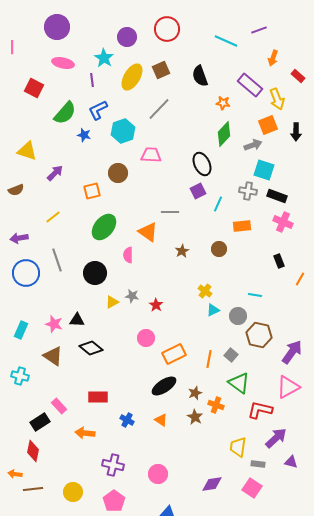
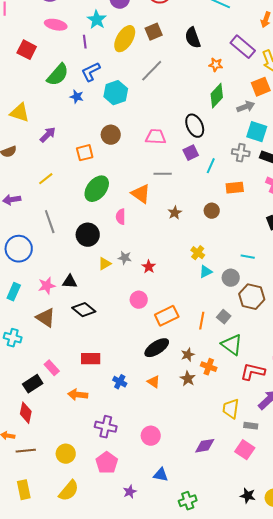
pink trapezoid: (151, 155) -> (156, 137), moved
blue circle: (26, 273) -> (19, 249), moved
pink star: (54, 324) -> (47, 286), turned -30

